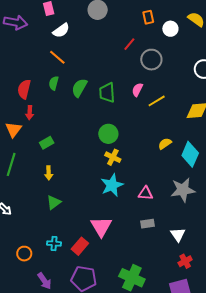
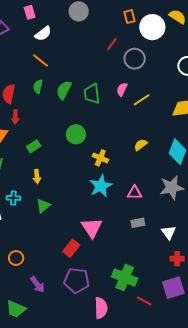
white circle: (170, 29) -> (152, 27), size x1.6
green circle: (108, 134) -> (76, 134), moved
yellow semicircle: (165, 144) -> (141, 145), moved
cyan cross: (54, 243) -> (13, 198), moved
red cross: (185, 261) -> (177, 259), turned 32

